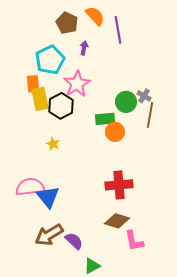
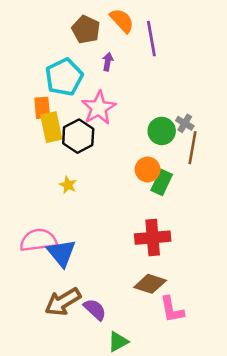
green rectangle: (105, 119) -> (162, 182), moved, turned -60

